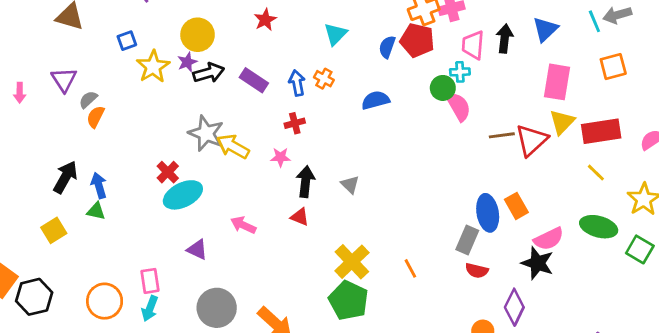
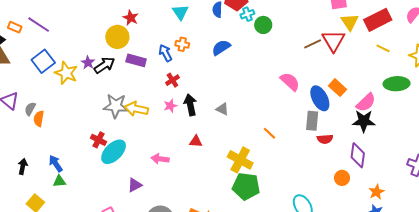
yellow circle: (198, 35) -> (117, 37), moved
blue square: (127, 41) -> (43, 61), size x1.6
cyan cross: (460, 72) -> (247, 14), moved
pink semicircle: (459, 107) -> (290, 82), moved
black arrow: (65, 177) -> (23, 167), moved, size x0.7
black arrow: (306, 182) -> (190, 105), moved
purple triangle: (197, 249) -> (135, 185), turned -35
orange line: (410, 268) -> (269, 133), moved

